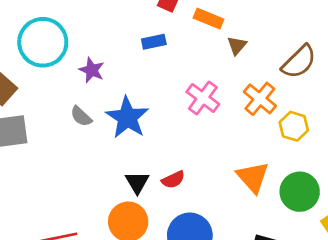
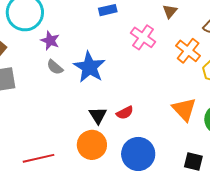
purple star: (92, 70) -> (50, 41), moved
pink cross: (203, 98) -> (143, 37), moved

